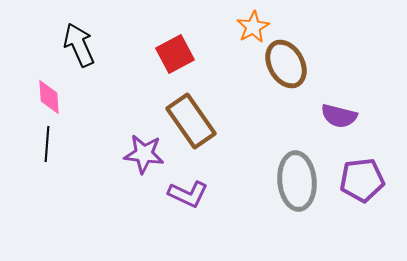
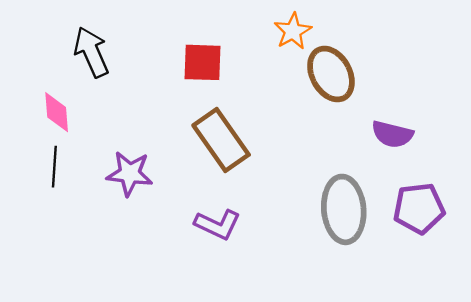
red square: (175, 54) -> (203, 62), turned 30
purple star: (144, 154) -> (130, 174), moved

